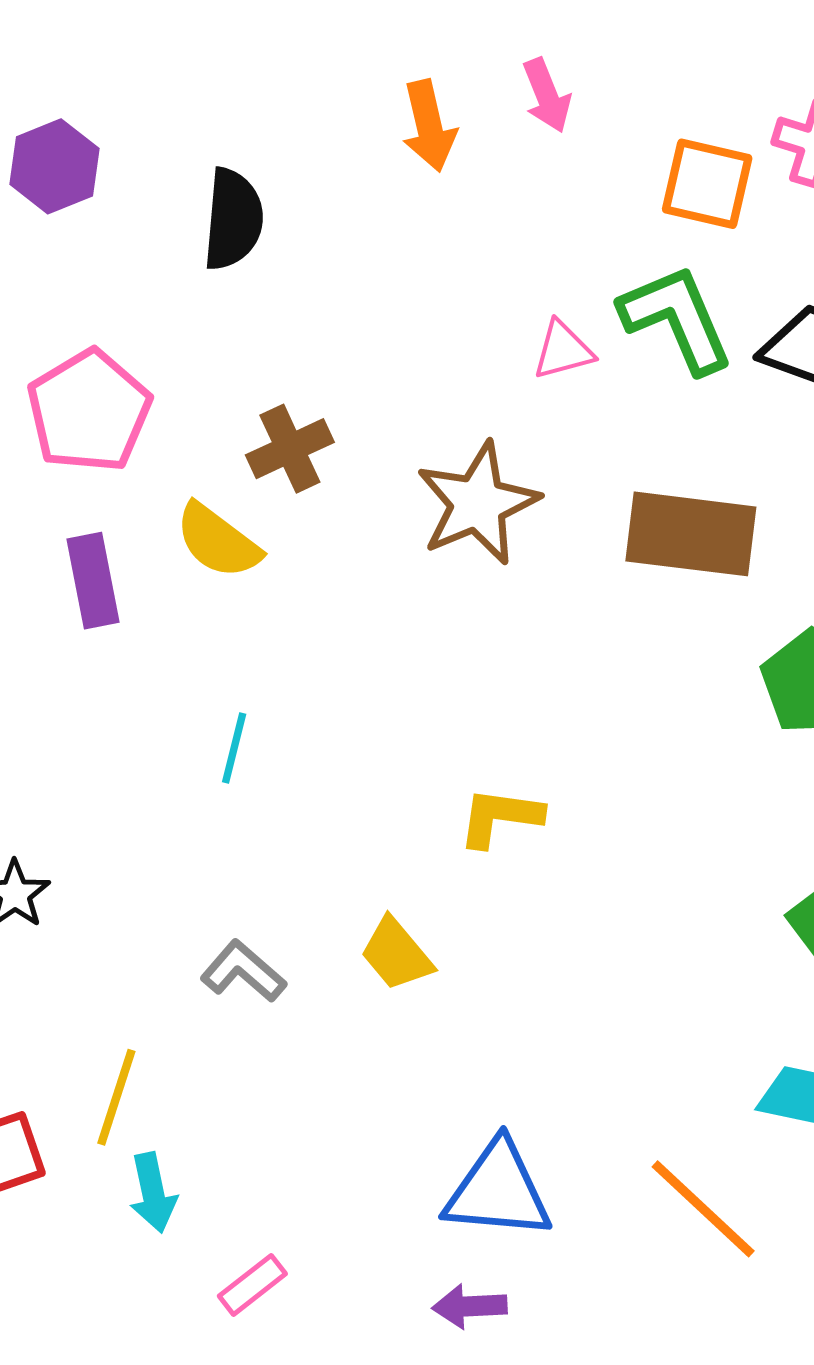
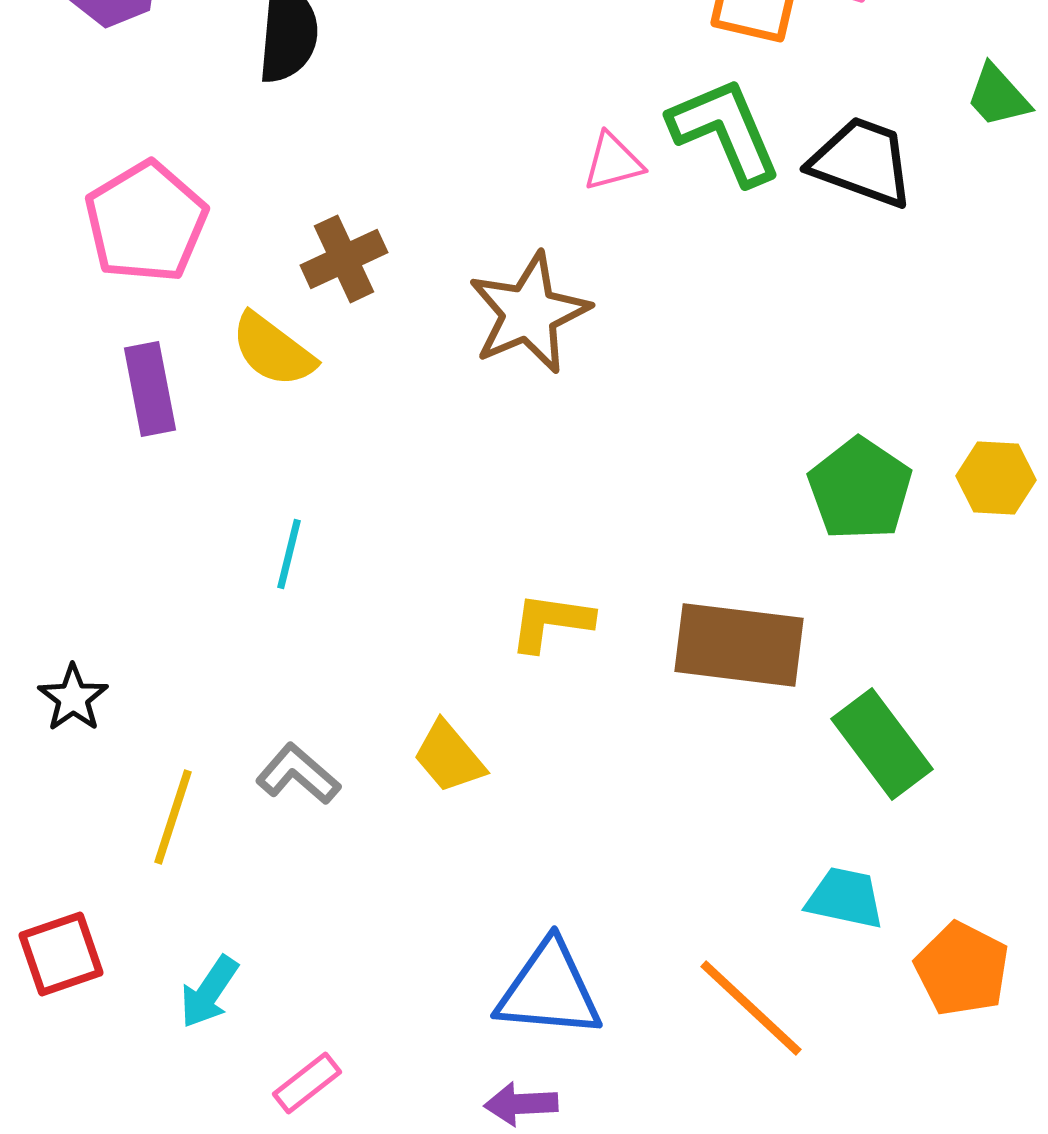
brown rectangle: (691, 534) -> (739, 645), moved
yellow line: (116, 1097) -> (173, 817), moved
cyan arrow: (153, 1193) -> (209, 992), turned 46

